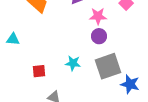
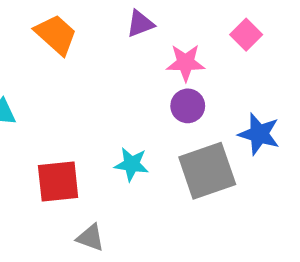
red square: (39, 71) -> (58, 182), size x1.5
blue star: (130, 84) -> (259, 134), moved

